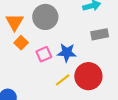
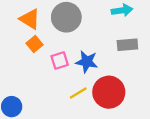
orange triangle: (15, 22) -> (30, 19), turned -36

